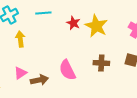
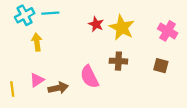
cyan line: (43, 13) -> (50, 13), moved
brown cross: (101, 63) -> (118, 61), moved

